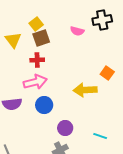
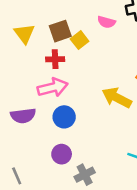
yellow square: (36, 24) -> (80, 40), moved
yellow arrow: (85, 90) -> (117, 98), turned 30
purple circle: (65, 128) -> (62, 154), moved

